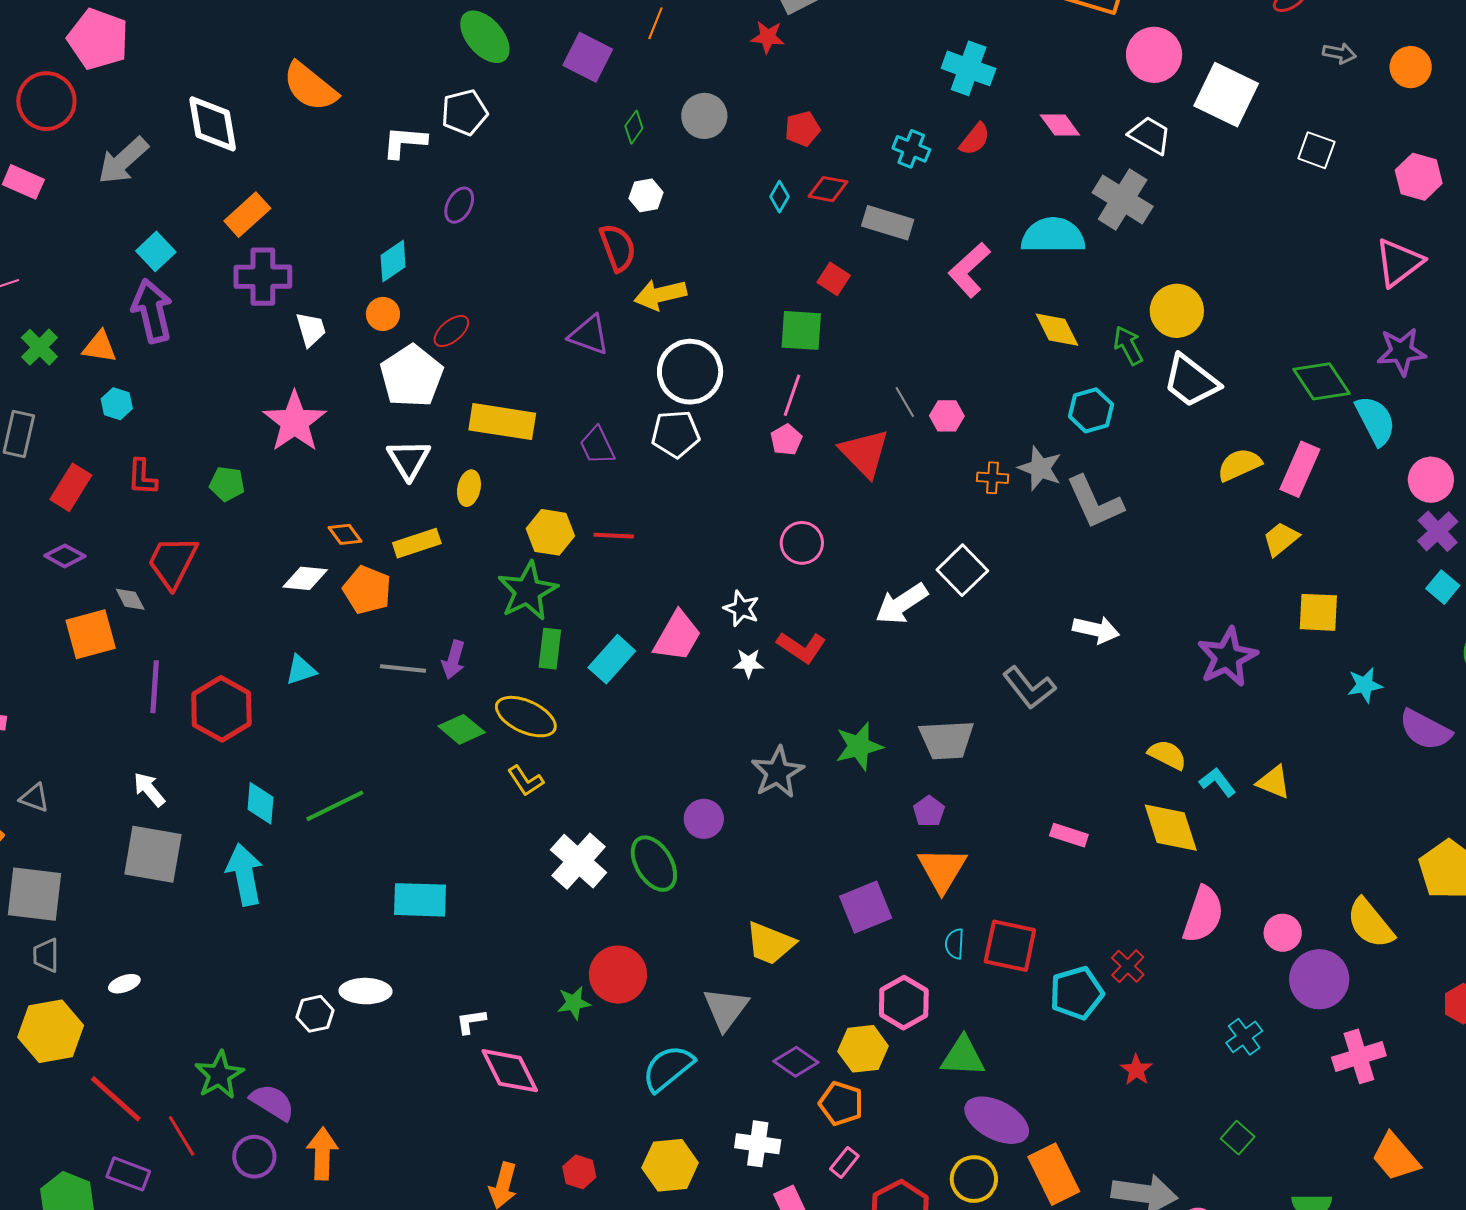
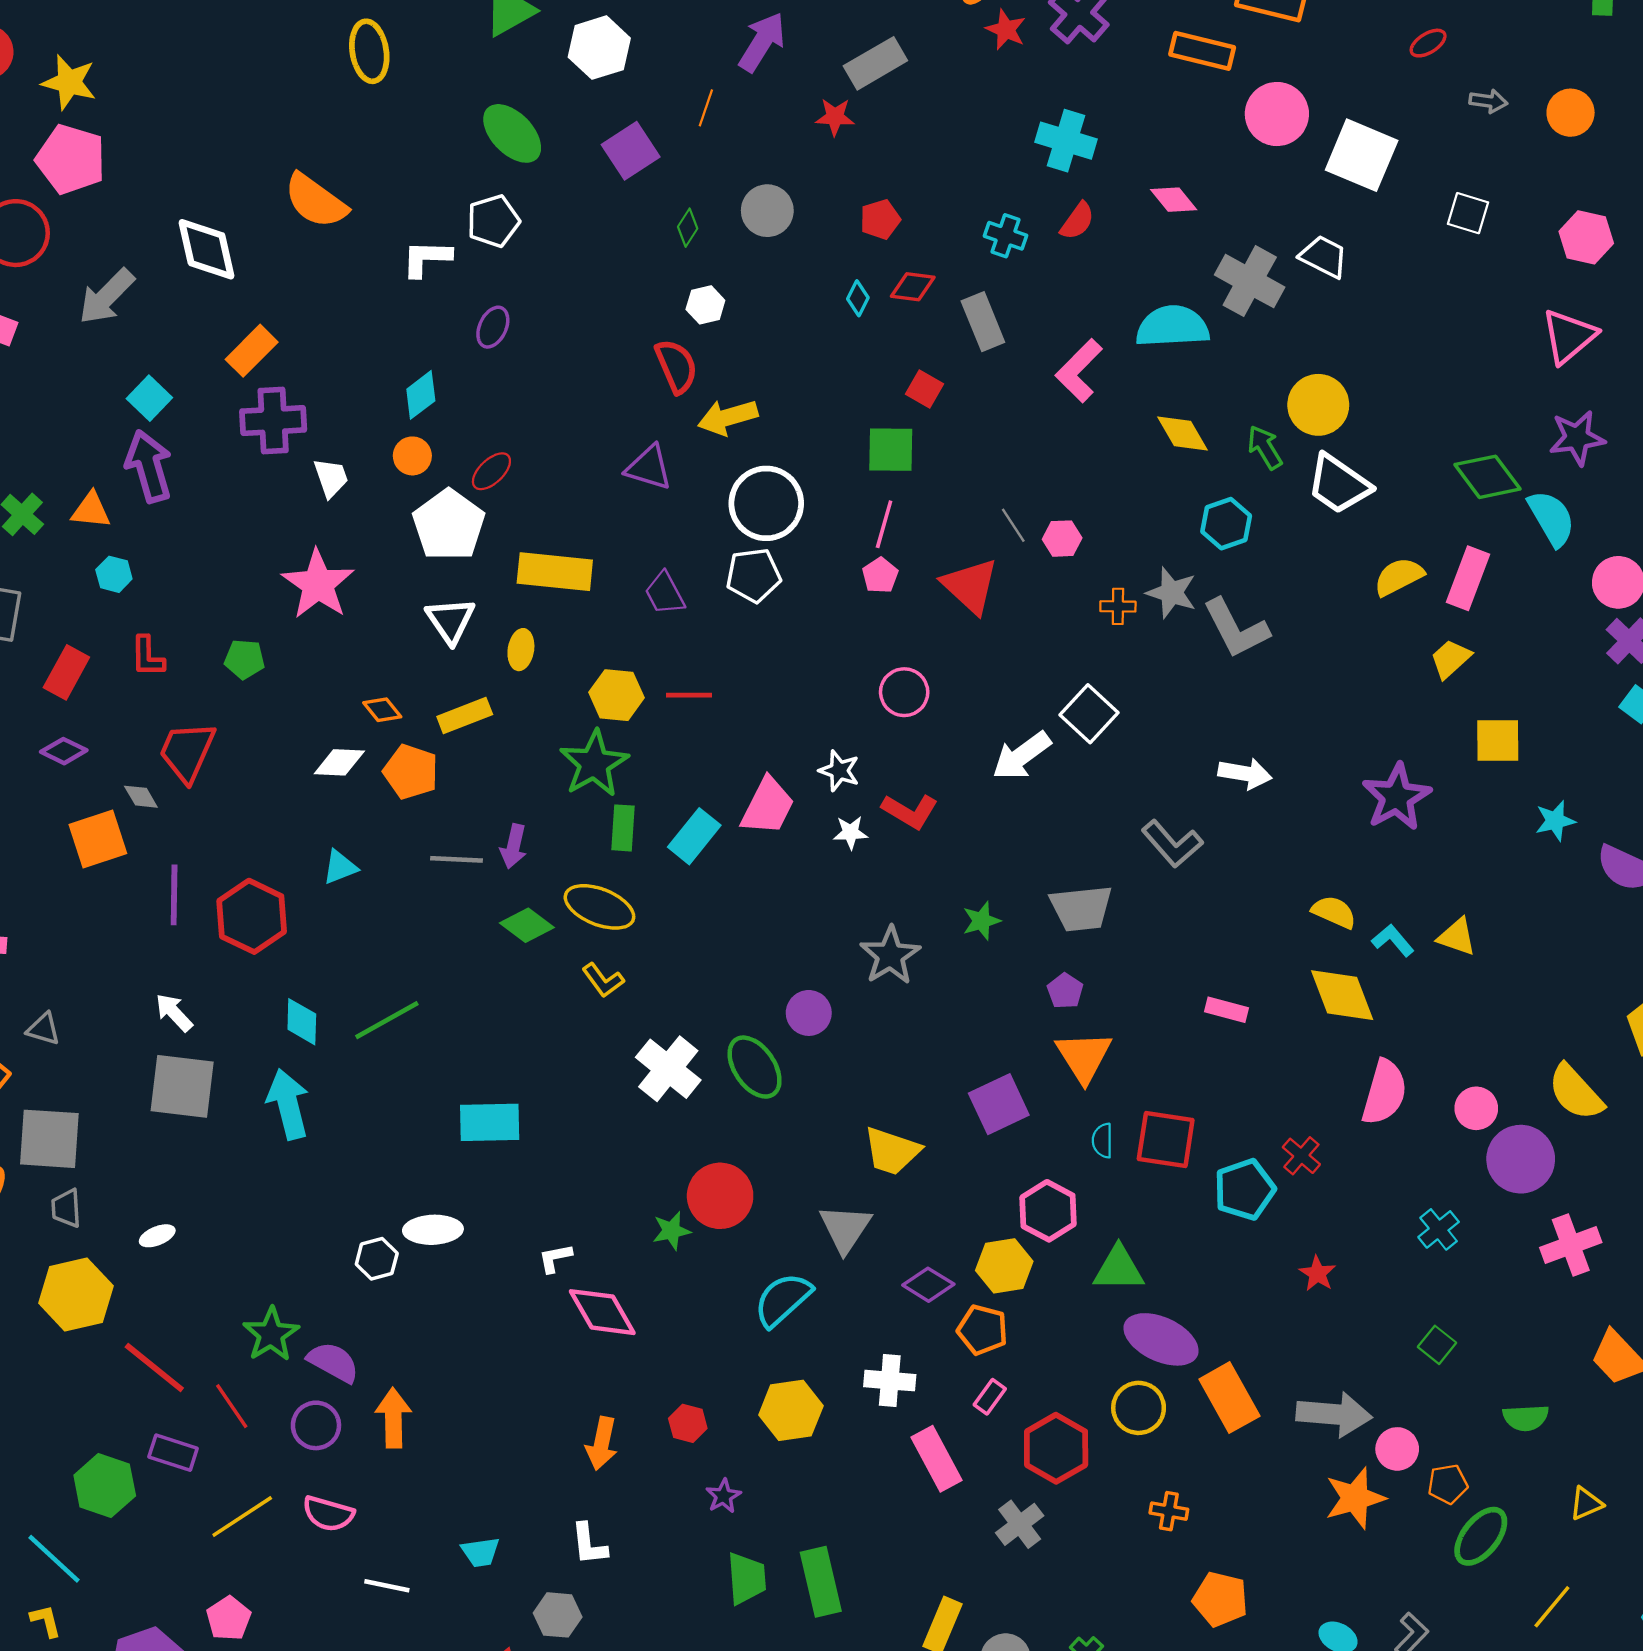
purple square: (588, 57) -> (631, 151), turned 33
white trapezoid: (1150, 135) -> (1324, 257), moved
gray rectangle: (888, 223) -> (983, 322), turned 54
green star: (859, 746) -> (981, 921), size x0.7

